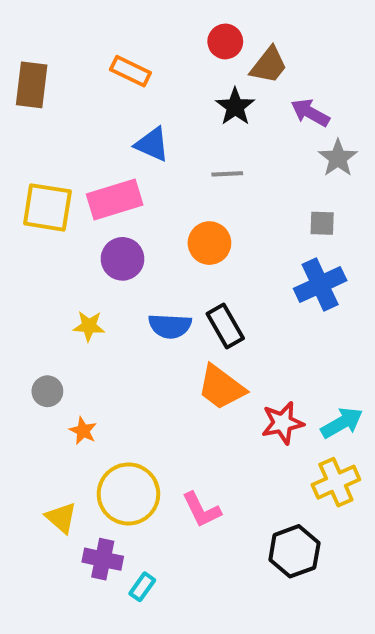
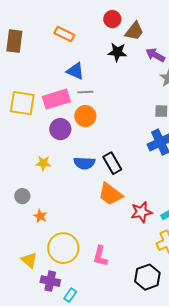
black star: (235, 107) -> (117, 52), turned -30
gray line: (227, 174) -> (85, 92), moved
orange circle: (209, 243) -> (85, 116), moved
pink L-shape: (202, 510) -> (100, 256), turned 40

